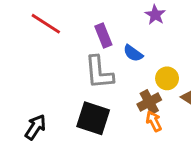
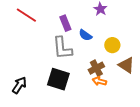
yellow circle: (167, 78) -> (112, 45), moved
orange arrow: (154, 121) -> (99, 81), turned -48

